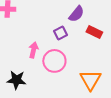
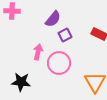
purple semicircle: (76, 14) -> (53, 19), moved

